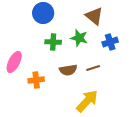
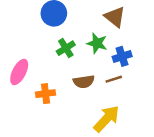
green cross: (53, 42) -> (66, 48), turned -35
blue cross: (110, 42) -> (122, 56), moved

